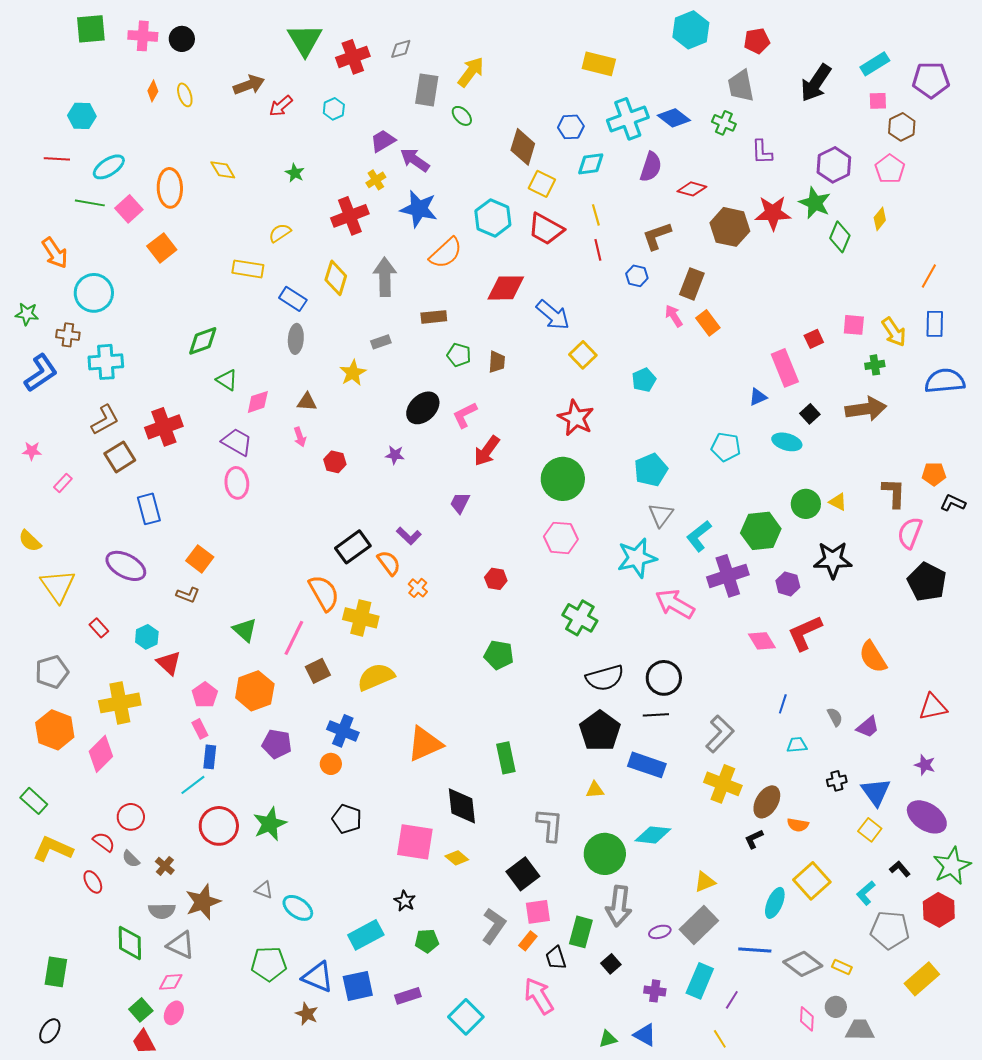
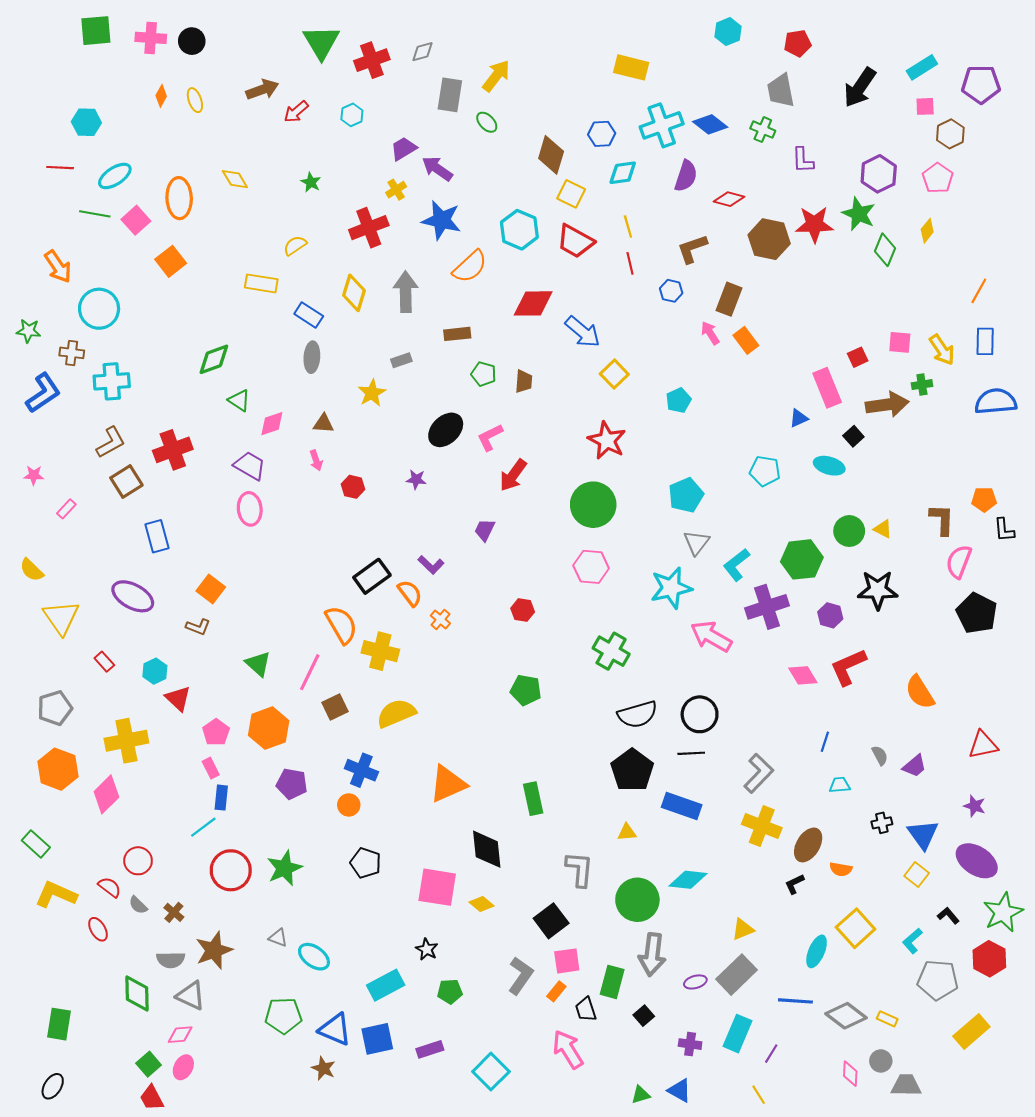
cyan hexagon: (691, 30) -> (728, 32), size x0.7
brown arrow: (866, 409) -> (887, 405), moved
black L-shape: (953, 503) -> (1004, 530), turned -120

